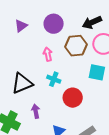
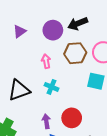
black arrow: (92, 22) -> (78, 24), moved
red circle: (73, 98) -> (72, 118), moved
purple arrow: (36, 111) -> (46, 121), moved

